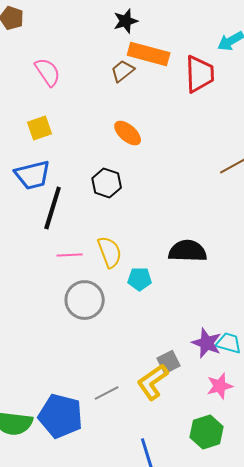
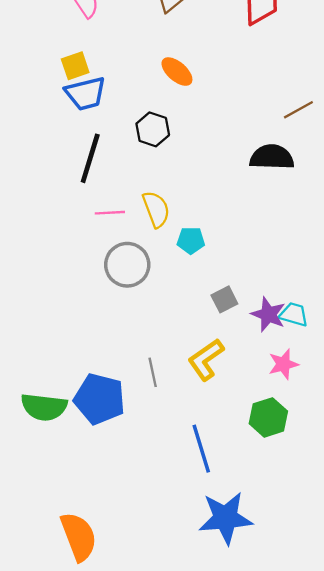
blue trapezoid: (33, 175) -> (86, 94), moved
black semicircle: (188, 251) -> (272, 157), moved
gray square: (169, 362) -> (224, 299), moved
gray line: (107, 393) -> (153, 372), turned -75

